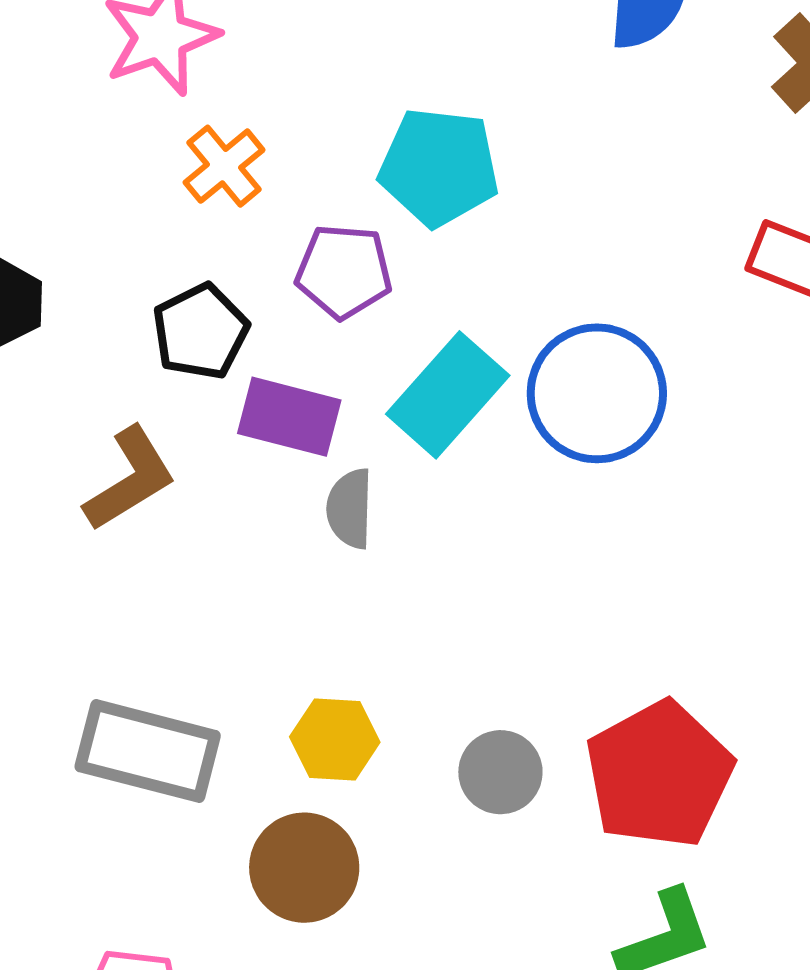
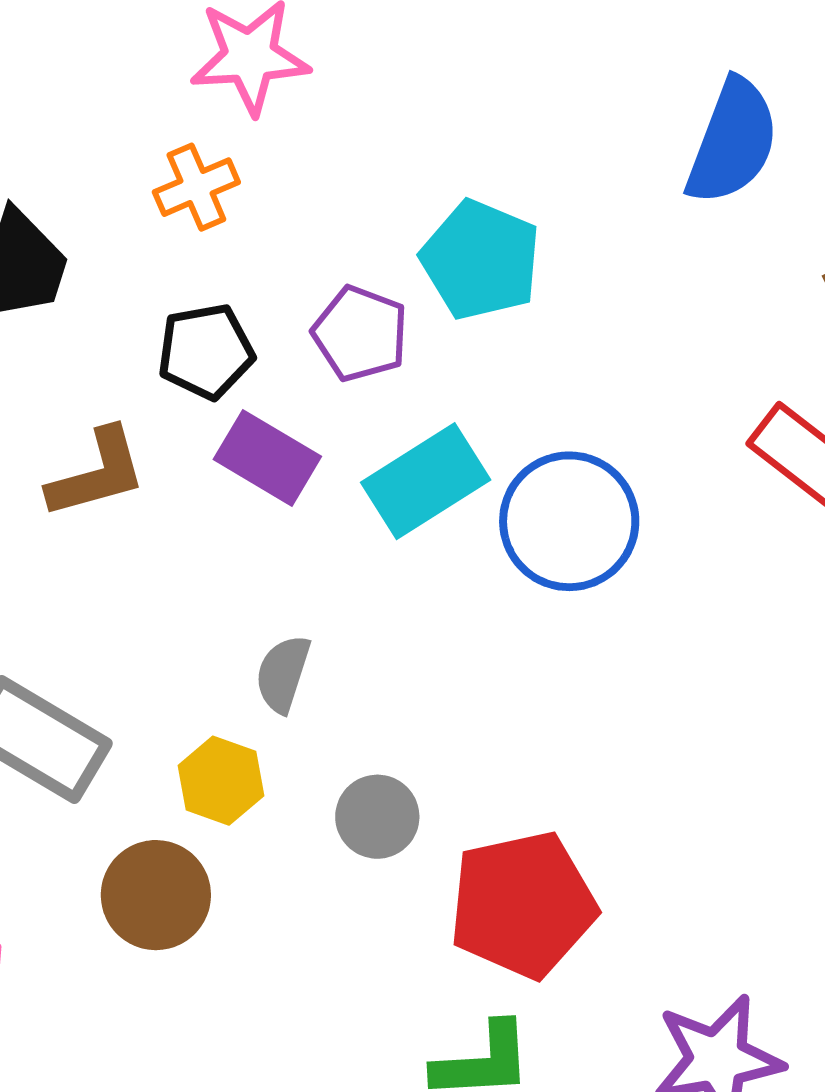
orange cross: (224, 166) -> (196, 187), moved
gray semicircle: (350, 509) -> (283, 674), moved
gray circle: (500, 772) -> (377, 817), moved

